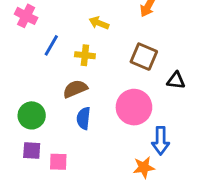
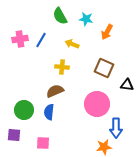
pink cross: (26, 16) -> (20, 39), turned -35
blue line: (51, 45) -> (41, 40), moved
blue semicircle: (84, 118) -> (49, 112), moved
purple square: (32, 151) -> (14, 135), moved

